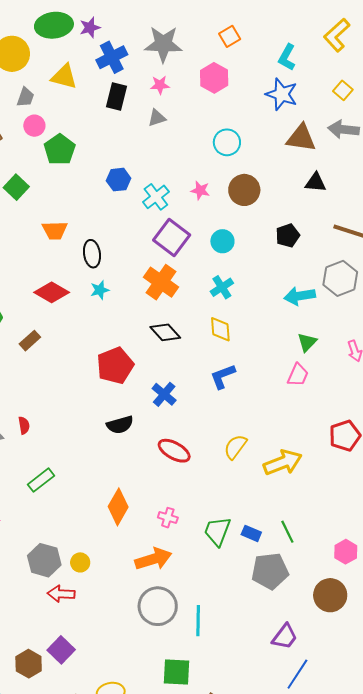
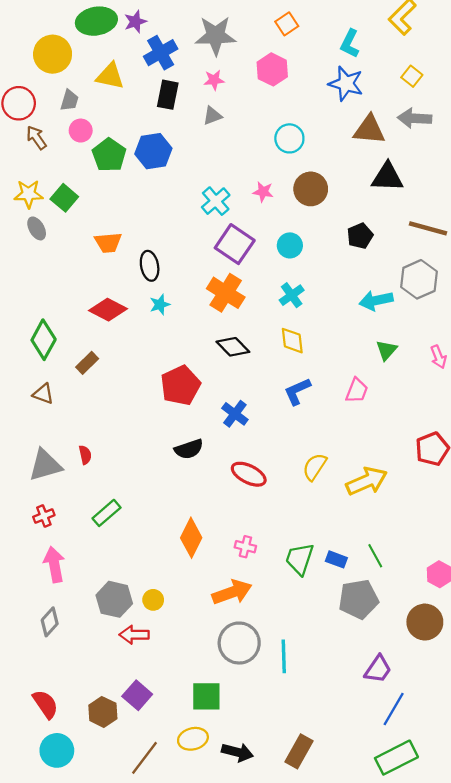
blue hexagon: (119, 180) -> (153, 151), moved, size x1.4
black triangle: (316, 182) -> (387, 177), size x1.4
pink trapezoid: (298, 375) -> (357, 390), moved
green square: (176, 672) -> (206, 696), moved

